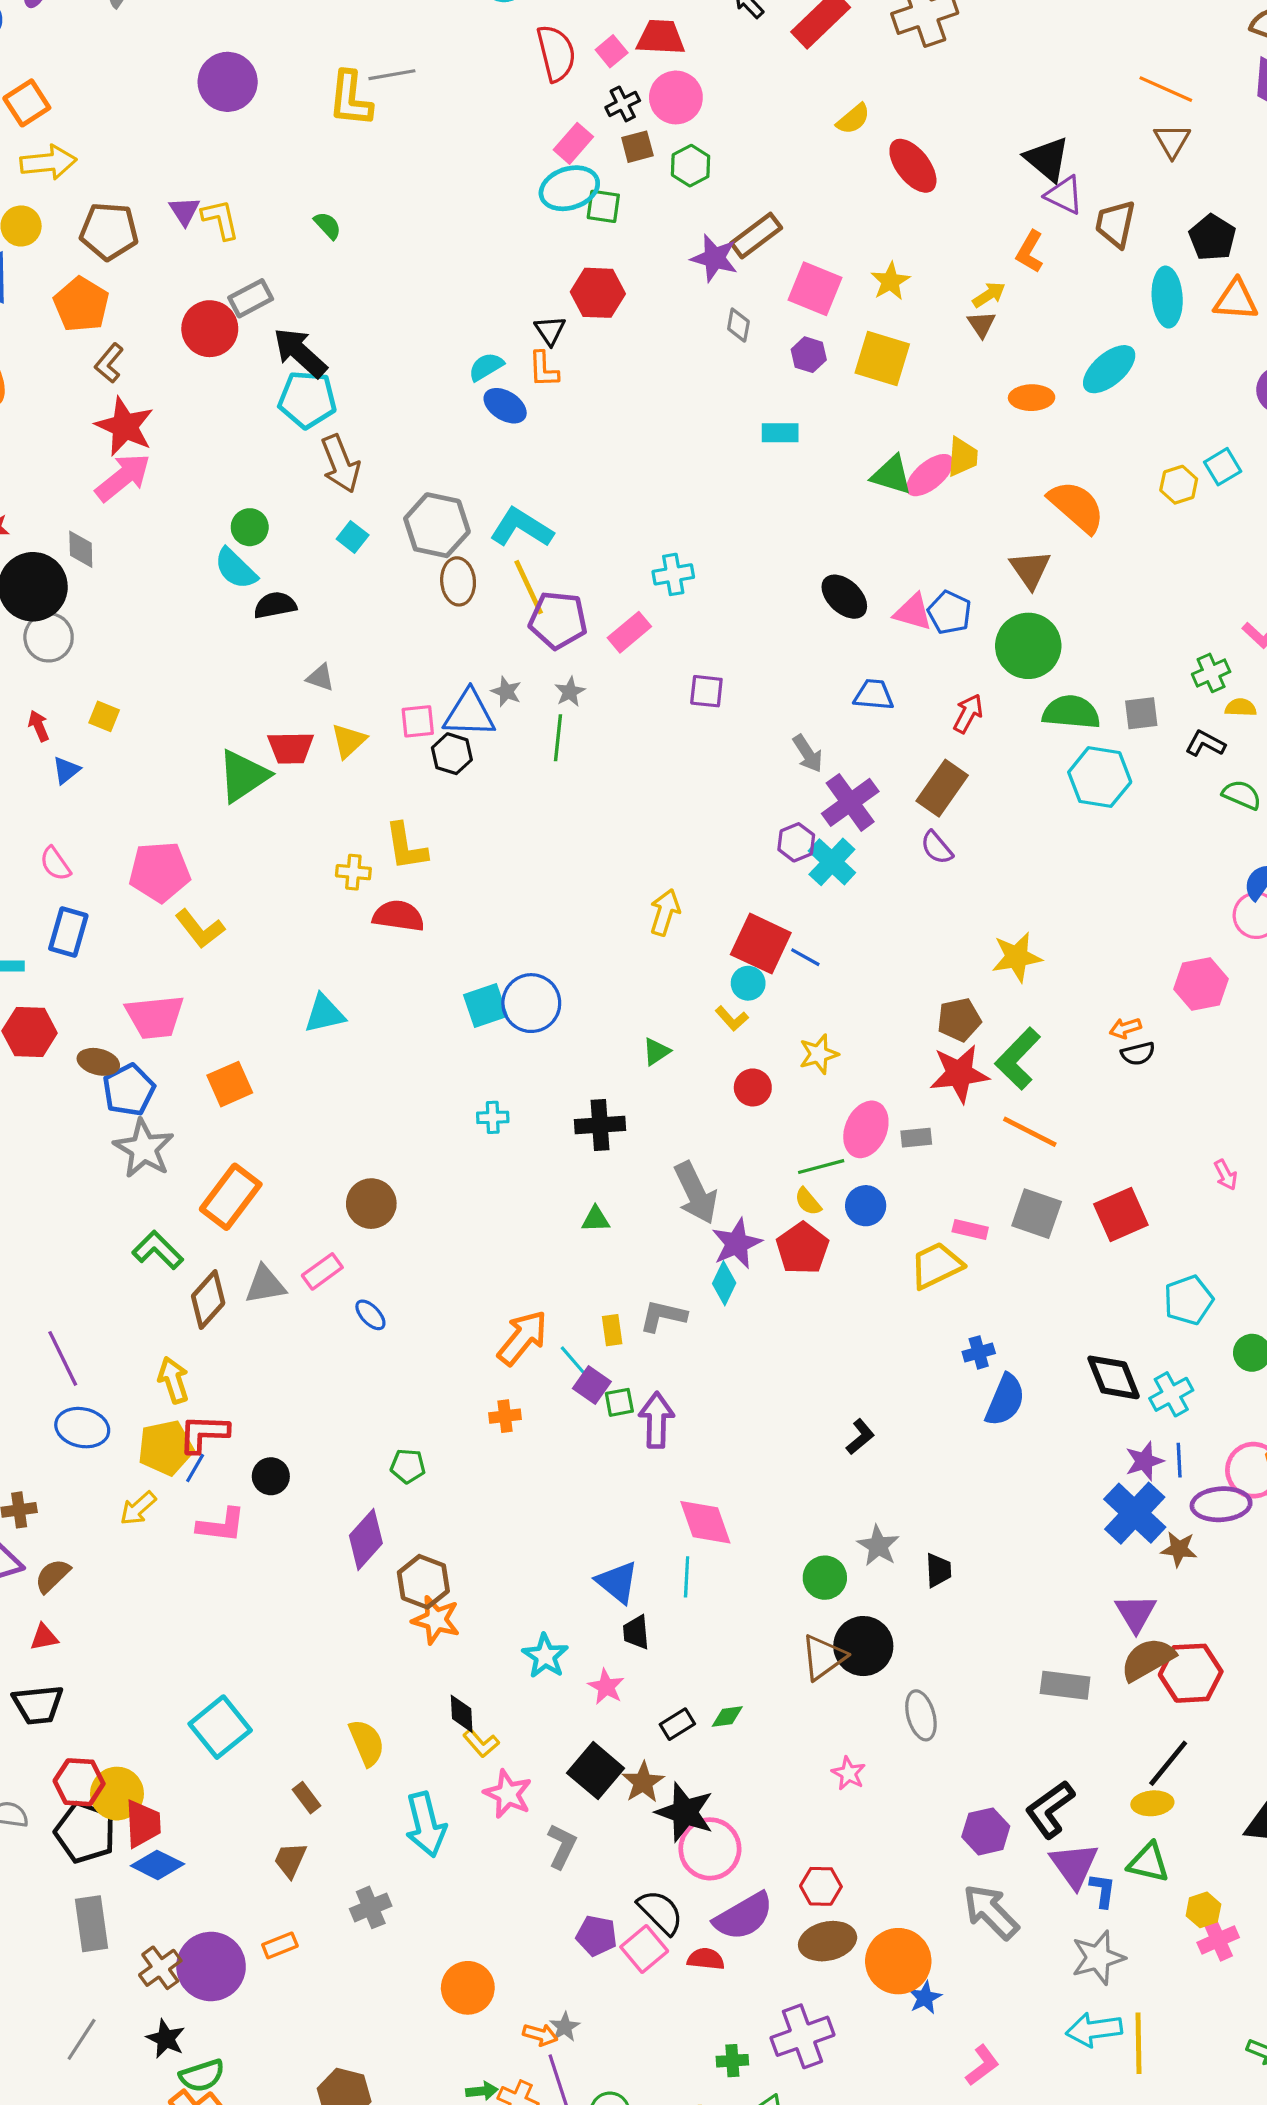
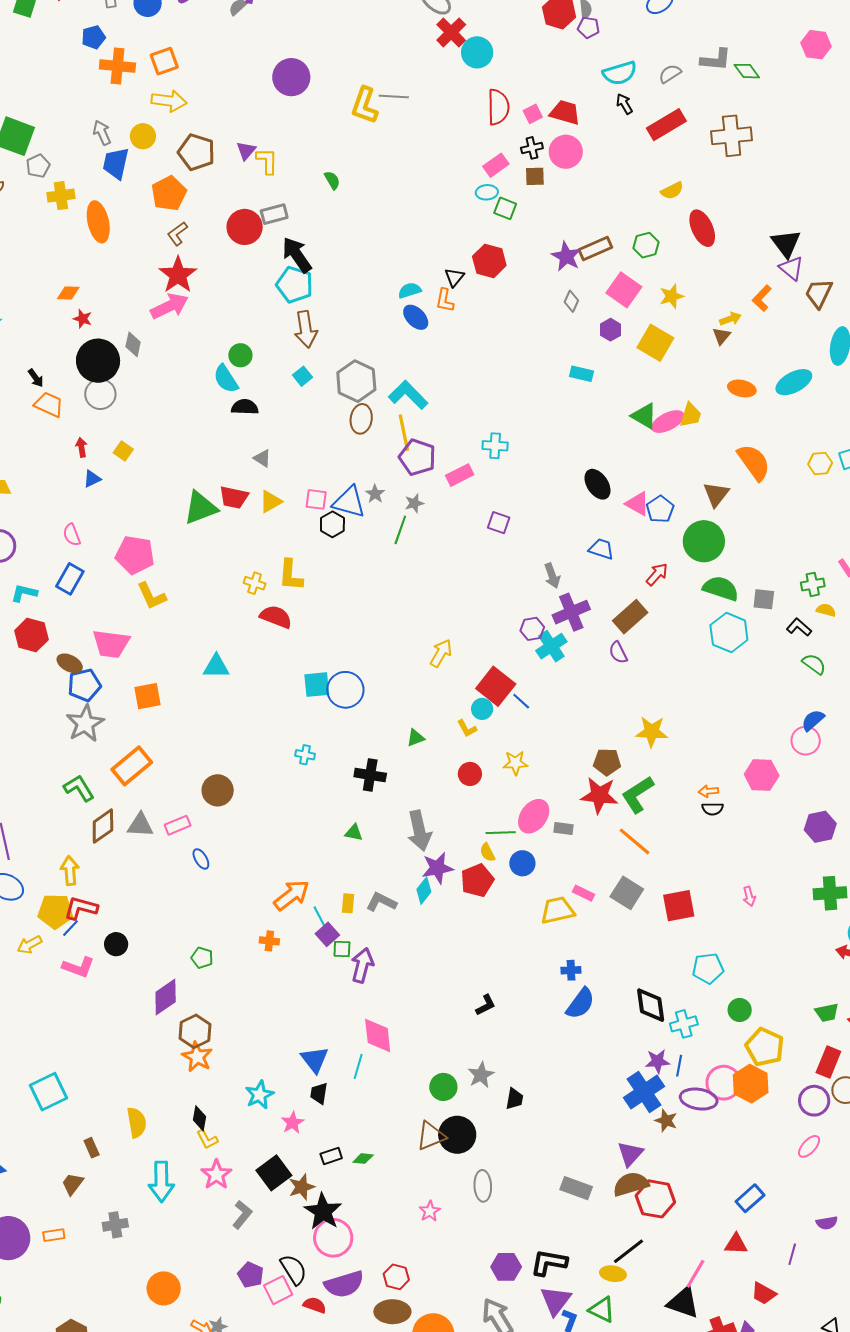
green hexagon: (691, 166) -> (646, 245), moved
cyan ellipse: (569, 188) -> (487, 192), size x0.6
black L-shape: (1050, 1809) -> (549, 1263), turned 33

